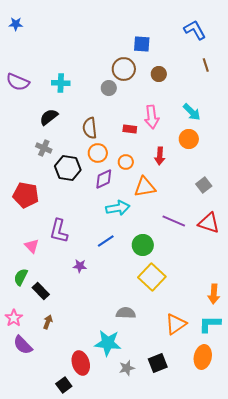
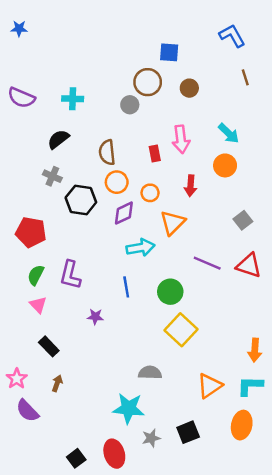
red rectangle: (130, 129) -> (155, 154), turned 72
orange triangle: (145, 187) -> (173, 223), turned -35
blue line: (106, 241) -> (126, 287), turned -66
pink triangle: (32, 246) -> (38, 305), moved
green semicircle: (21, 277) -> (36, 275), moved
red ellipse: (81, 363) -> (114, 454), moved

